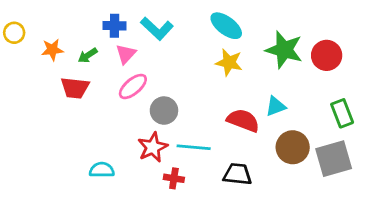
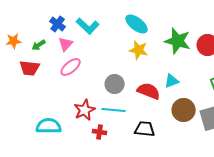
blue cross: (115, 26) -> (58, 24), turned 35
gray circle: (164, 111) -> (115, 84), moved
cyan semicircle: (102, 170) -> (49, 126), size x1.4

